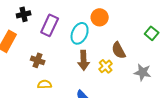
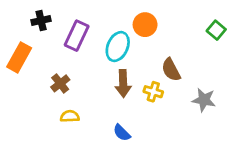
green square: (152, 33) -> (216, 30), moved
brown cross: (38, 60) -> (60, 83), turned 32
yellow cross: (106, 66) -> (153, 92), turned -32

